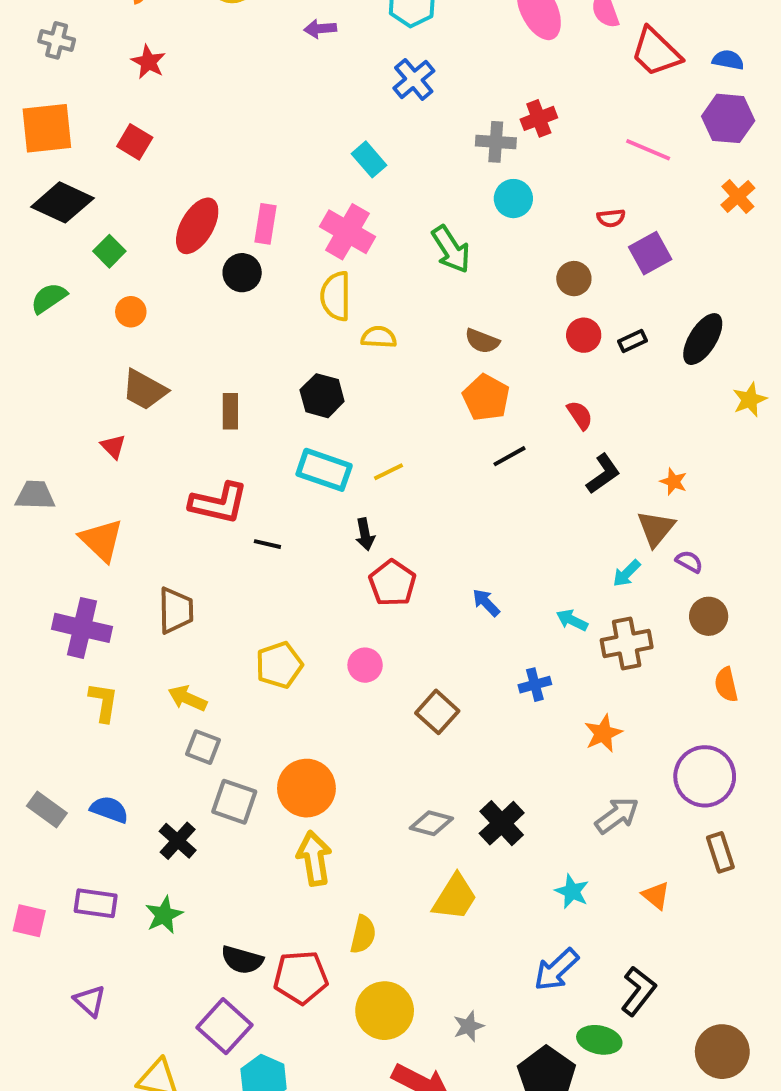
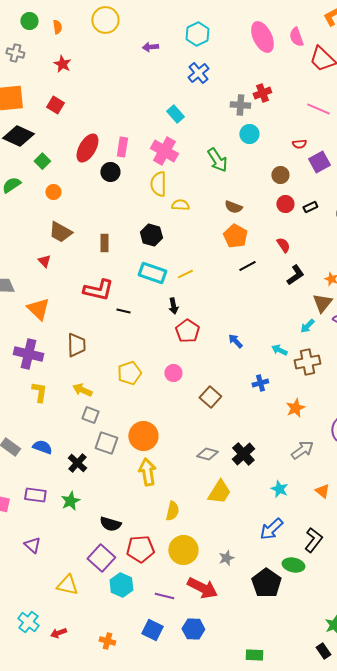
red pentagon: (301, 977) -> (140, 549), moved

